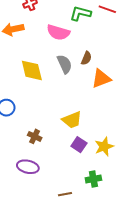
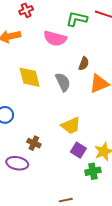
gray semicircle: (65, 64) -> (63, 82), moved
purple ellipse: (28, 167) -> (17, 163), moved
green cross: (93, 179) -> (93, 171), moved

